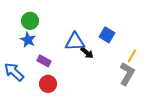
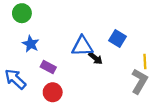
green circle: (30, 21) -> (22, 13), moved
yellow line: (132, 56) -> (145, 62), turned -32

